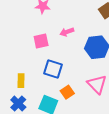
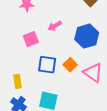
orange square: (67, 92) -> (70, 65), moved

